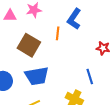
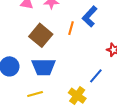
blue line: (90, 77) -> (96, 76), turned 49

